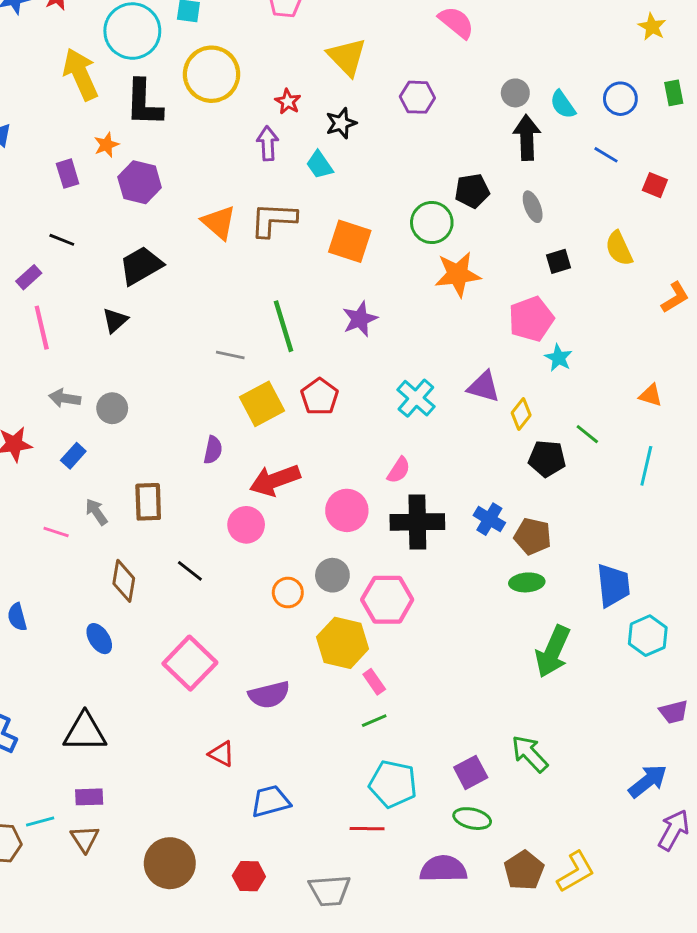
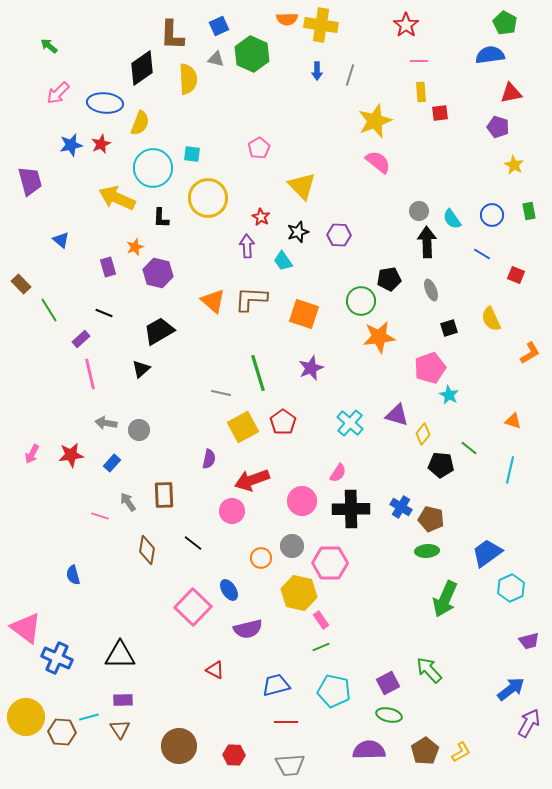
yellow arrow: (81, 74) -> (117, 198), turned -42
purple hexagon: (417, 97) -> (339, 235), moved
black L-shape: (144, 103) -> (161, 218), size x0.6
blue trapezoid: (613, 585) -> (487, 553), turned -120
blue ellipse: (99, 639) -> (229, 590), moved
blue trapezoid: (271, 801) -> (276, 685), moved
red line: (367, 829) -> (286, 722), moved
yellow L-shape: (576, 872) -> (461, 752), size x0.7

